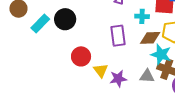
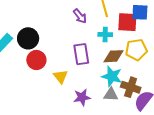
cyan star: (161, 54) -> (112, 76), moved
red circle: (81, 56) -> (36, 60), moved
yellow triangle: (101, 70) -> (61, 77), moved

